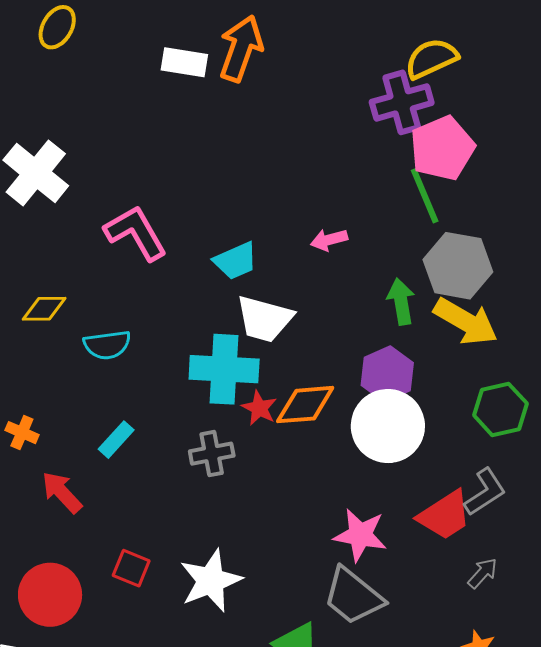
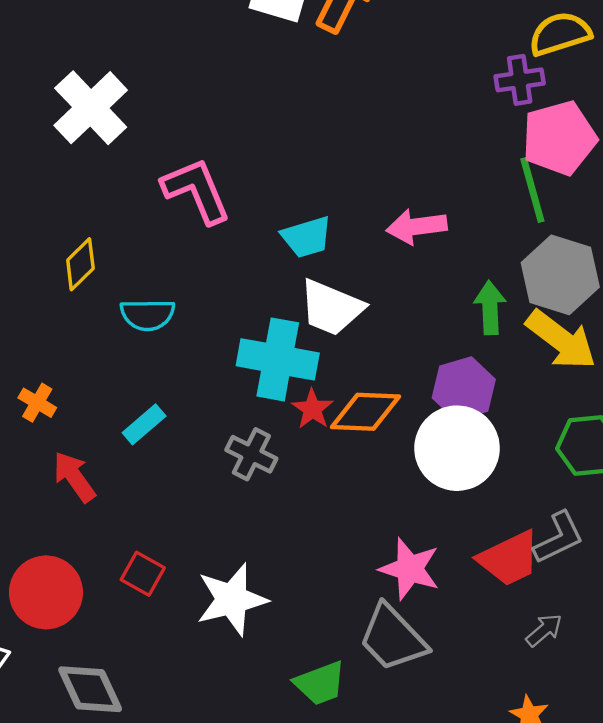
purple cross: (402, 102) -> (520, 80), size x0.7
pink arrow: (329, 240) -> (417, 227), size x1.4
yellow diamond: (44, 309) -> (80, 264), turned -51
gray cross: (212, 454) -> (251, 454), turned 30

